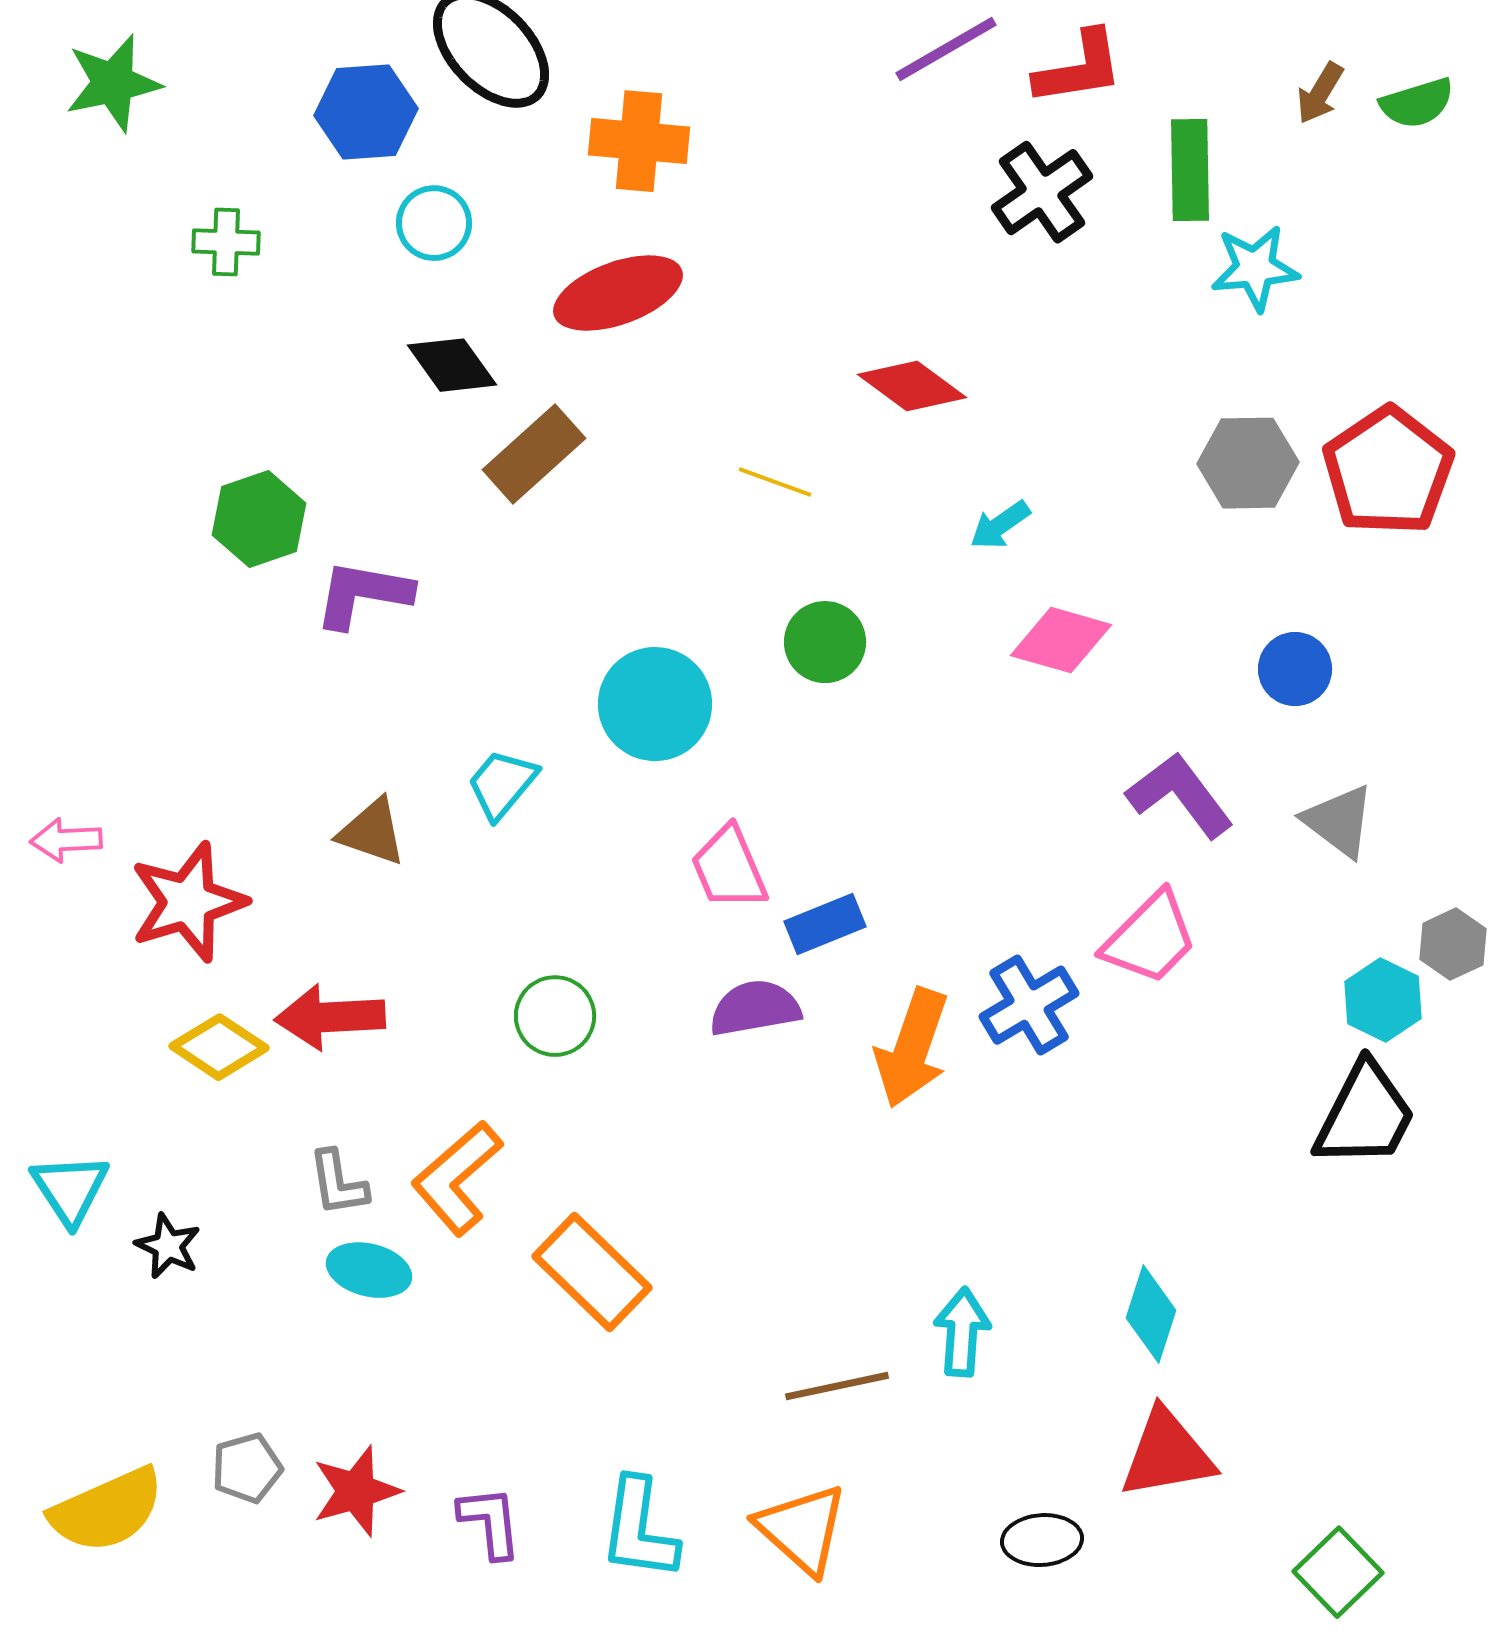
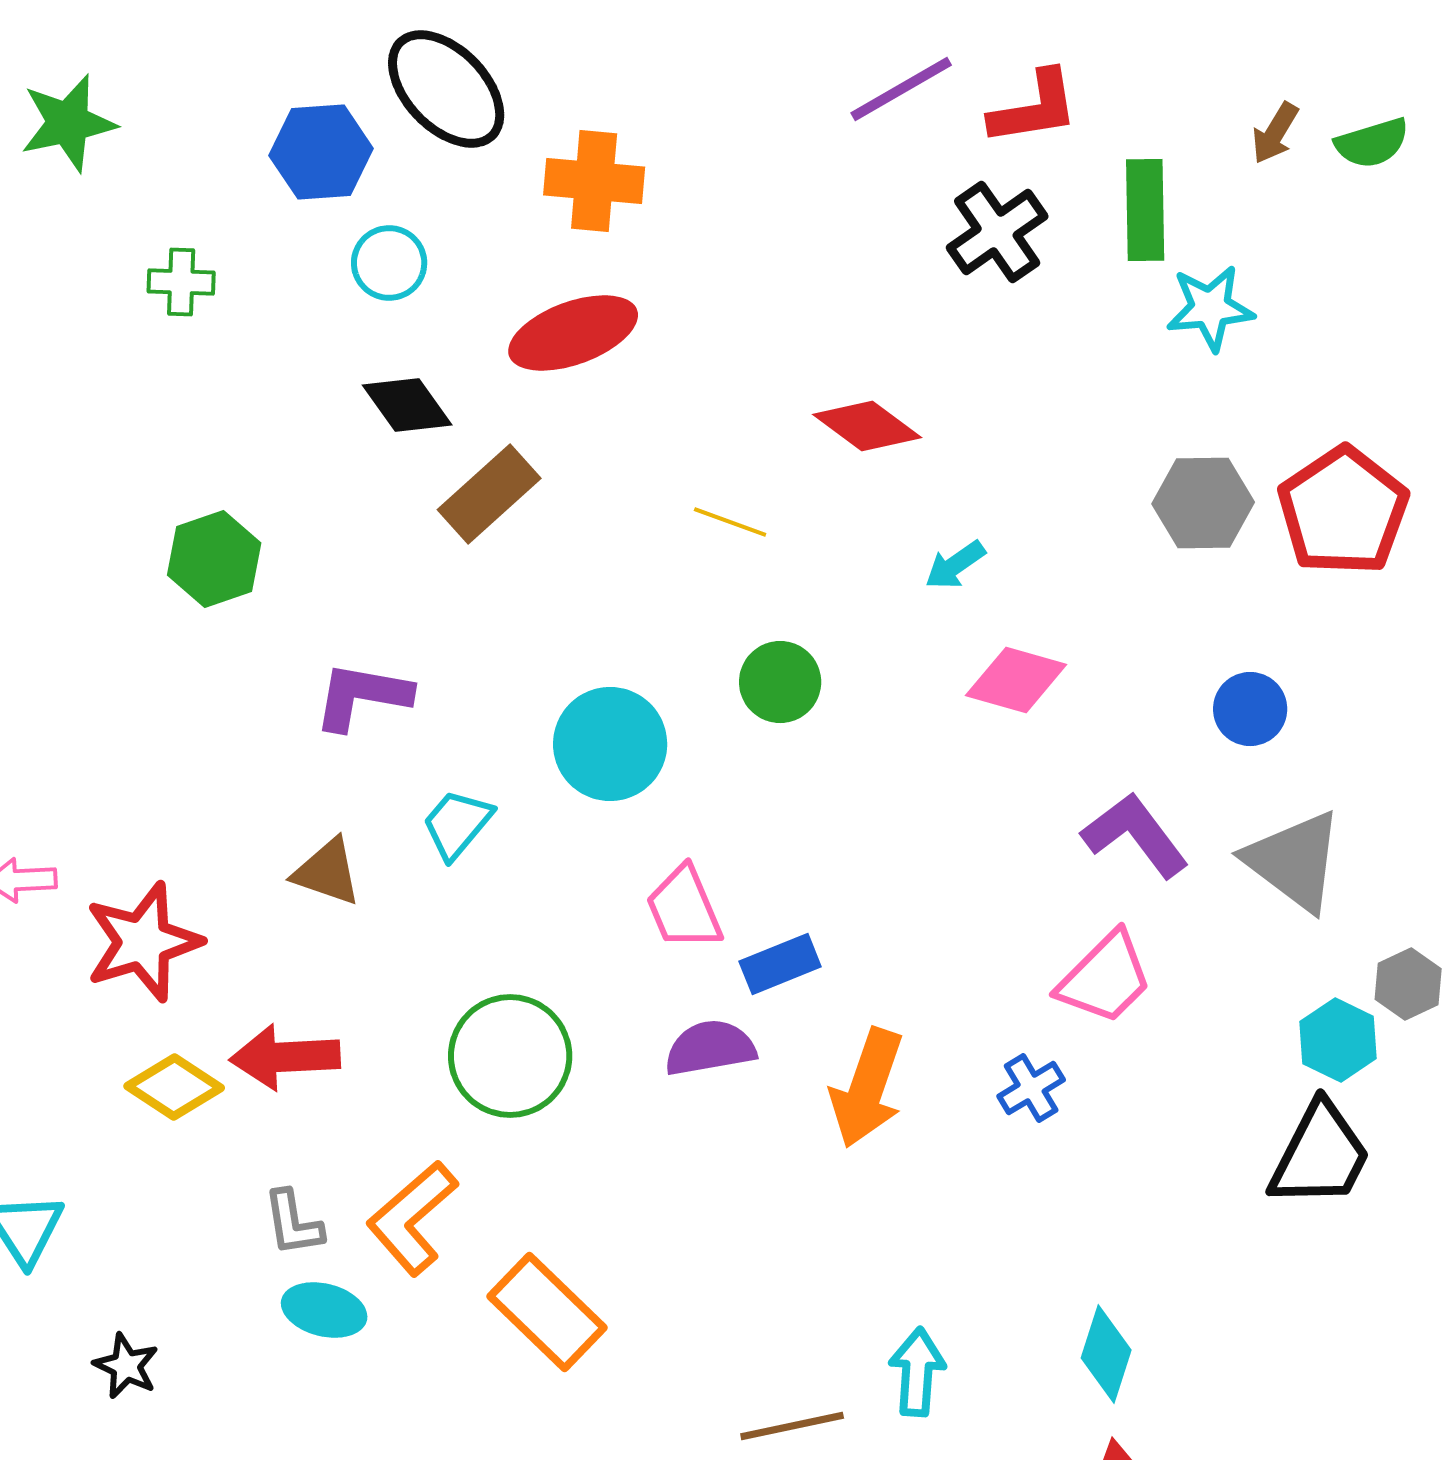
purple L-shape: (363, 594) -> (362, 696), moved
gray triangle: (1339, 821) -> (1294, 861), size x1.4
blue cross: (1029, 1005) -> (1031, 1088), moved, size x0.7
green circle: (555, 1016) -> (510, 1056), size x1.5
black star: (168, 1246) -> (126, 1366), moved

